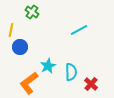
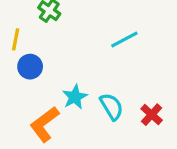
cyan semicircle: (71, 72) -> (112, 107), turned -30
red cross: (91, 84) -> (152, 115), moved

